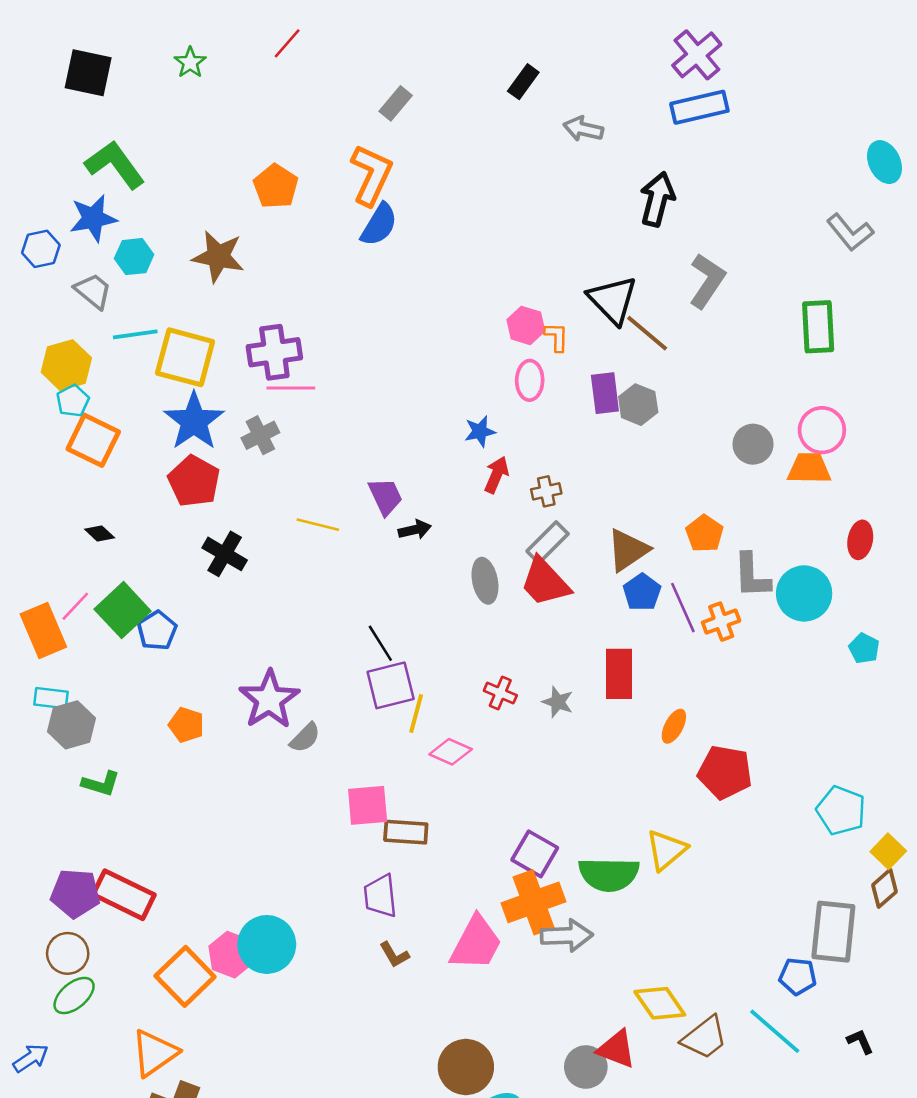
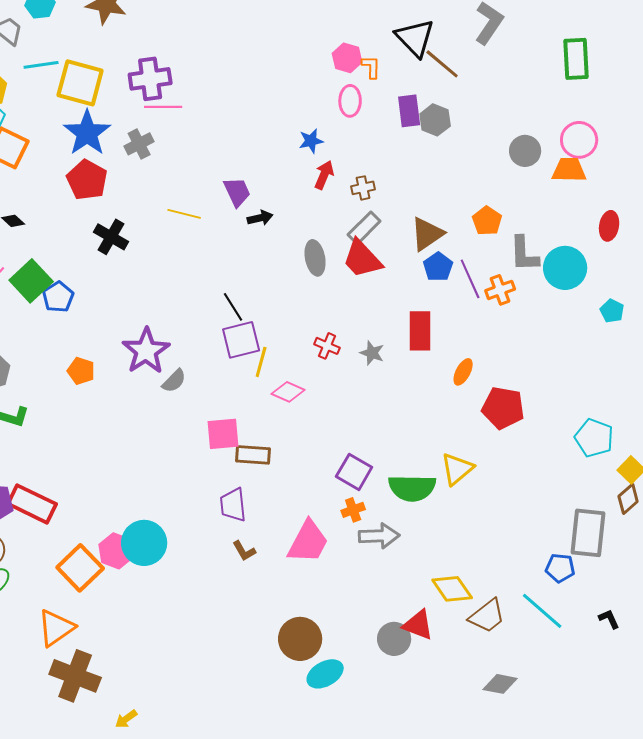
orange cross: (533, 902) -> (353, 510), size x0.5

